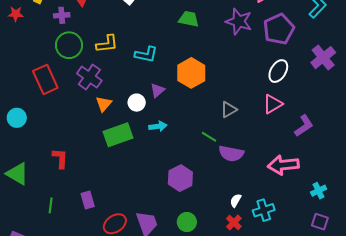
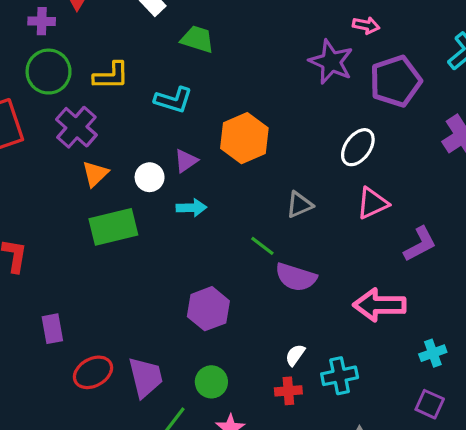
green trapezoid: (189, 19) -> (197, 39), moved
white ellipse: (278, 71) -> (358, 147), moved
cyan arrow: (158, 126) -> (191, 208), moved
red cross: (234, 223) -> (288, 391), turned 35

